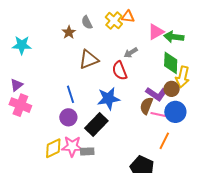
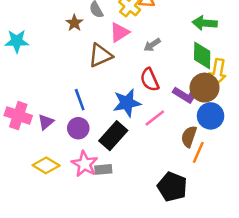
pink triangle: (156, 32) -> (119, 32), moved
red semicircle: (120, 71) -> (150, 80), moved
purple triangle: (17, 85) -> (46, 122), moved
brown circle: (172, 89) -> (205, 88), size x1.5
brown semicircle: (146, 106) -> (189, 137), moved
pink line: (159, 115) -> (155, 118), moved, turned -48
pink star: (72, 146) -> (85, 164), turned 30
yellow diamond: (53, 148) -> (46, 165), moved, turned 60

